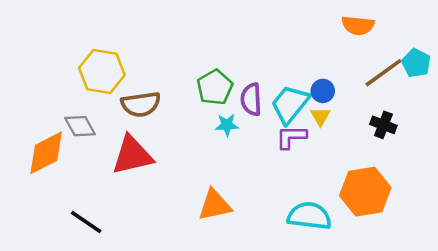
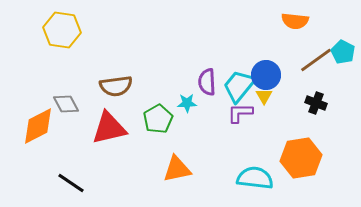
yellow hexagon: (102, 71) -> (62, 30), moved
green pentagon: (215, 87) -> (158, 119), moved
blue circle: (323, 91) -> (266, 75), size x1.5

